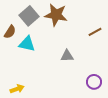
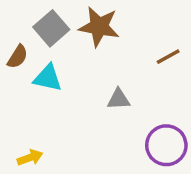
purple circle: (94, 82) -> (166, 145), size x1.5

